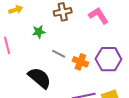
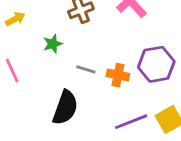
black semicircle: (40, 78) -> (65, 108), turned 80

